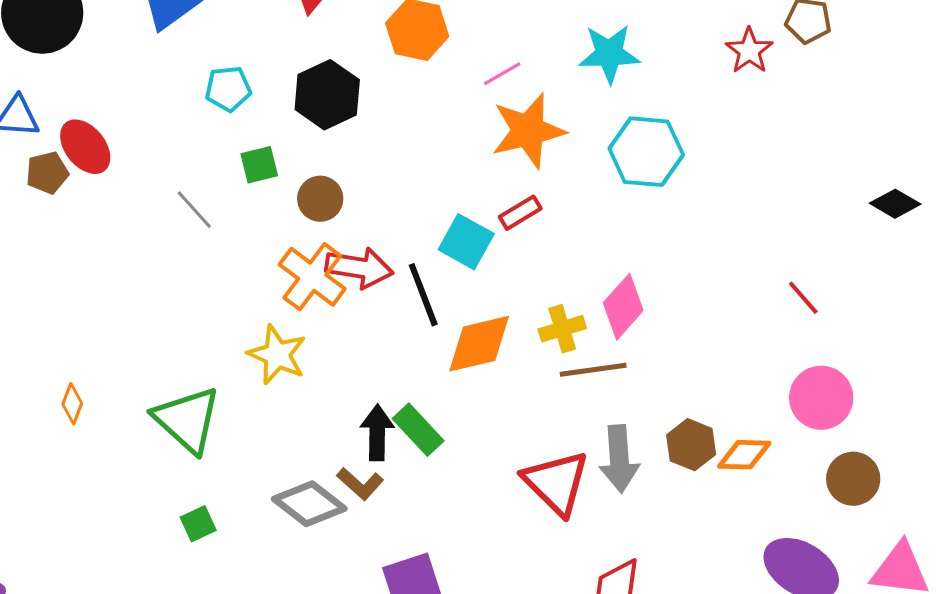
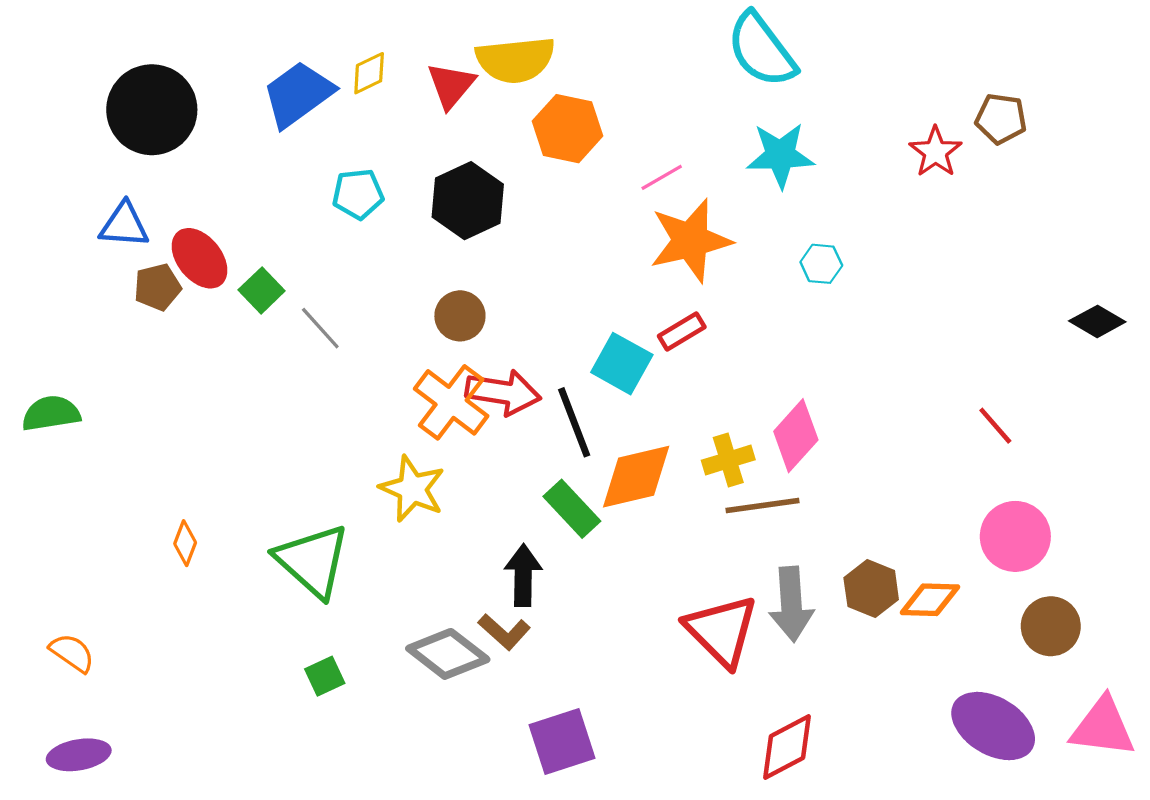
cyan hexagon: (646, 152) -> (821, 264), size x0.5
green square: (259, 165) -> (262, 290), moved, turned -30
green rectangle: (418, 430) -> (572, 509), moved

